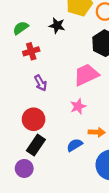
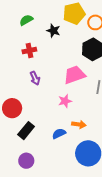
green semicircle: (21, 28) -> (26, 20), moved
red circle: (34, 119) -> (12, 108), moved
purple circle: (24, 168) -> (26, 161), moved

